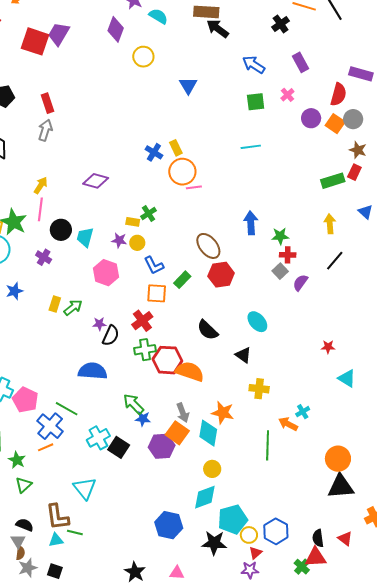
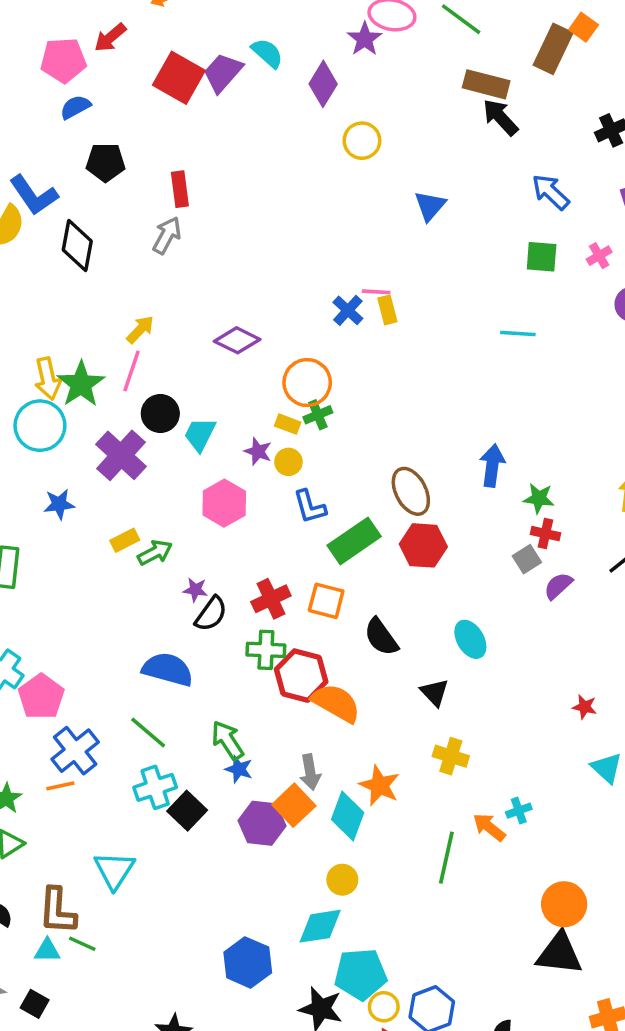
cyan semicircle: (158, 16) -> (267, 53), moved
orange circle: (182, 172) -> (307, 383), moved
pink line: (194, 187) -> (376, 292), moved
purple cross: (44, 257) -> (121, 455), size x1.8
green rectangle: (182, 280) -> (354, 541), size x1.6
orange square: (157, 293) -> (326, 601), moved
yellow rectangle: (55, 304) -> (125, 540), turned 35
green line: (67, 409) -> (148, 732), moved

